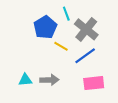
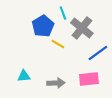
blue line: (85, 56) -> (98, 53), moved
gray arrow: (49, 80) -> (56, 83), moved

